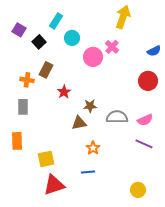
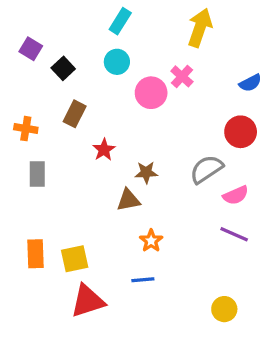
cyan rectangle: (56, 21) -> (120, 21), moved
orange cross: (27, 80) -> (26, 129), moved
gray semicircle: (117, 117) -> (206, 169), moved, turned -35
orange rectangle: (17, 141) -> (36, 254), moved

